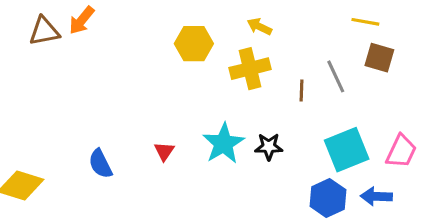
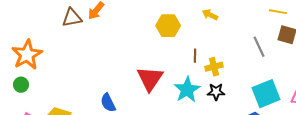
yellow cross: (250, 69) -> (214, 67), moved, size x0.7
brown line: (301, 90) -> (195, 56), moved
red triangle: (164, 151) -> (150, 79), moved, size x2.0

